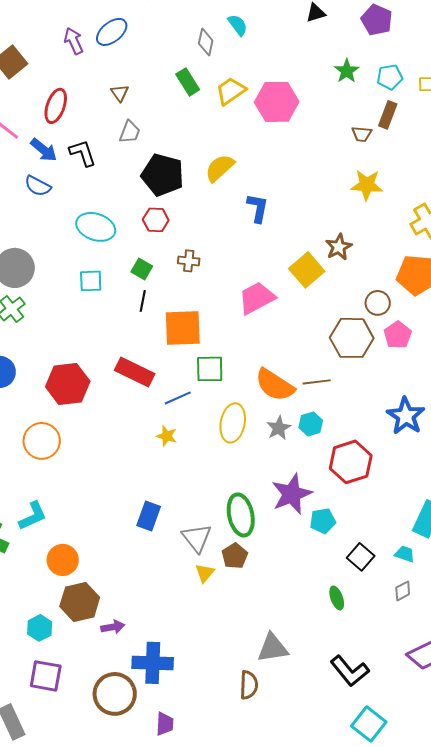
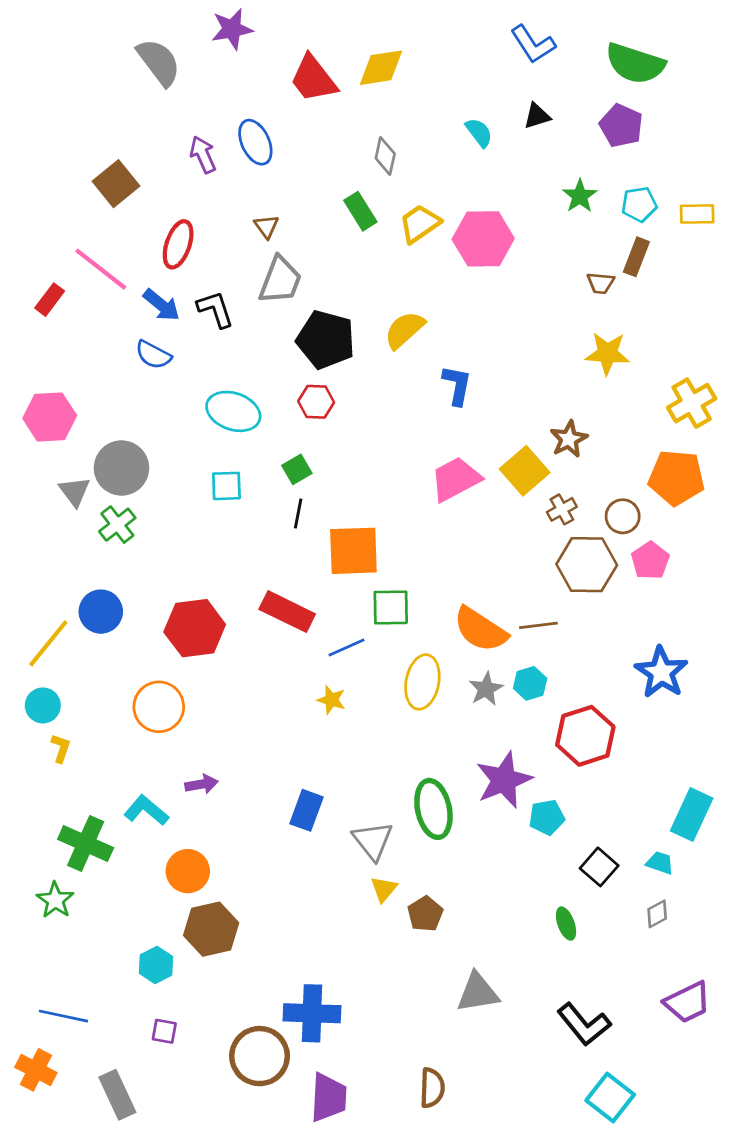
cyan semicircle: (238, 25) -> (479, 133), moved
blue ellipse: (112, 32) -> (255, 142), turned -76
gray trapezoid: (130, 132) -> (280, 280), size x1.5
brown cross: (189, 261) -> (562, 509), moved, turned -35
green square: (142, 269) -> (297, 469), turned 30
pink trapezoid: (257, 298) -> (456, 479), moved
cyan L-shape: (33, 516) -> (146, 810), turned -116
brown pentagon: (235, 556) -> (425, 914), moved
purple arrow: (113, 627) -> (202, 784), moved
purple square: (46, 676) -> (164, 1031), size x0.6
brown semicircle: (249, 685) -> (432, 1088), moved
purple trapezoid: (165, 724) -> (329, 1098), size x1.5

